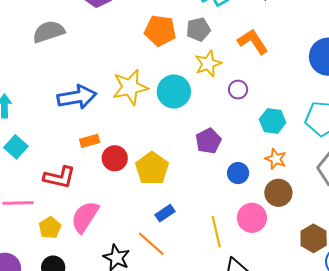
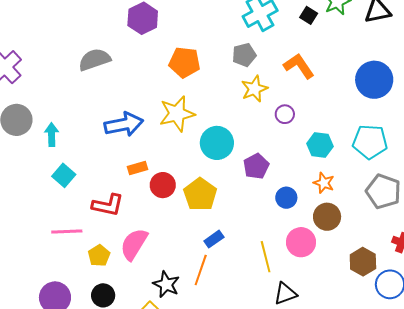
orange pentagon: (160, 31) -> (185, 62), moved
cyan circle: (174, 91) -> (217, 143), moved
orange line: (151, 244) -> (201, 270), turned 68

